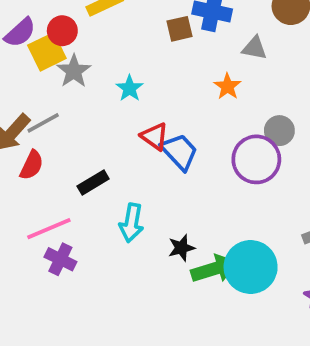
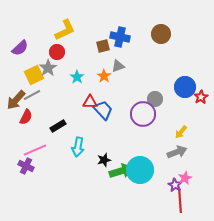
red circle: (62, 31) -> (57, 52), moved
gray triangle: (254, 48) -> (118, 66), moved, turned -32
yellow square: (47, 52) -> (34, 75), moved
orange star: (228, 86) -> (104, 76), moved
red triangle: (155, 136) -> (90, 102), turned -35
purple cross: (60, 259) -> (26, 166), moved

